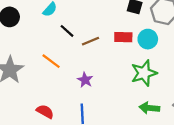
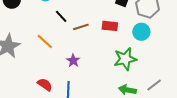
cyan circle: (148, 39) -> (141, 32), moved
red semicircle: (45, 112) -> (45, 85), moved

